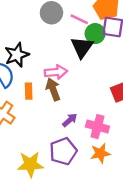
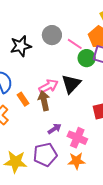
black triangle: (82, 47) -> (71, 84), moved
black star: (17, 55) -> (21, 46), moved
pink arrow: (56, 72) -> (48, 86), turned -30
orange rectangle: (29, 91) -> (23, 99), turned -40

